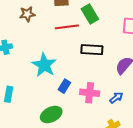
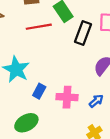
black rectangle: (92, 50) -> (83, 33), moved, turned -70

